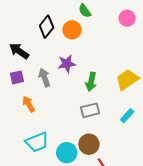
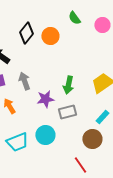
green semicircle: (85, 11) -> (74, 18), moved
purple star: (67, 64) -> (45, 99), moved
brown circle: (89, 144) -> (92, 139), moved
cyan circle: (67, 153) -> (45, 135), moved

